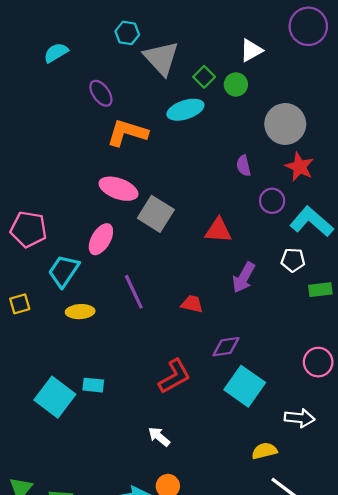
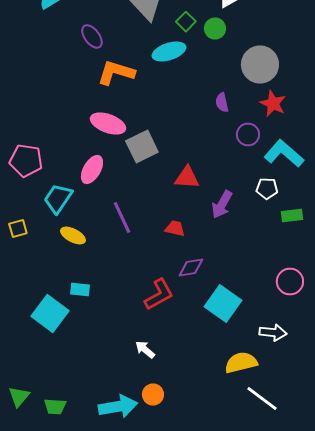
gray square: (156, 214) -> (142, 146), turned 32
red triangle: (218, 230) -> (187, 178), moved
yellow ellipse: (80, 312) -> (73, 236), turned 30
purple diamond: (226, 347) -> (191, 268), moved
cyan rectangle: (93, 385) -> (80, 290), moved
yellow semicircle: (264, 451) -> (241, 362), size x1.4

